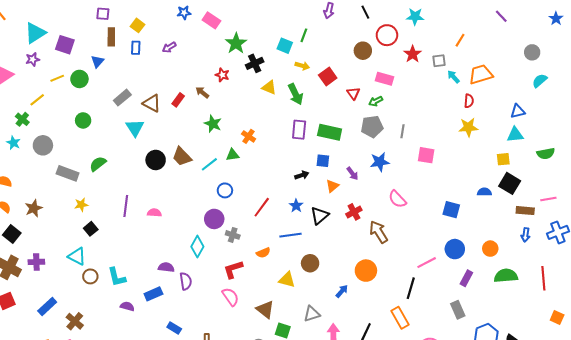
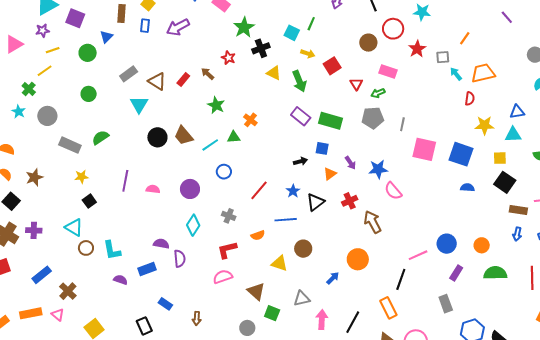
purple arrow: (169, 47) -> (178, 27), size x1.6
yellow line: (57, 78) -> (53, 50), moved
yellow star: (468, 127) -> (484, 125), moved
purple rectangle: (299, 130) -> (301, 116), turned -60
pink square: (426, 155) -> (424, 149), size x1.4
blue star: (380, 162) -> (378, 169), moved
blue semicircle: (484, 192) -> (467, 188), moved
blue square: (451, 210) -> (461, 154), moved, size x1.4
purple circle: (214, 219) -> (190, 189), moved
pink semicircle: (230, 297) -> (223, 277), turned -78

